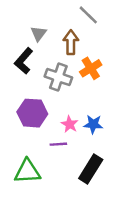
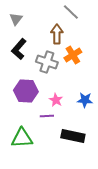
gray triangle: (39, 34) -> (16, 19), moved
blue star: (93, 124) -> (85, 100), moved
black rectangle: (91, 169) -> (73, 136), turned 70

